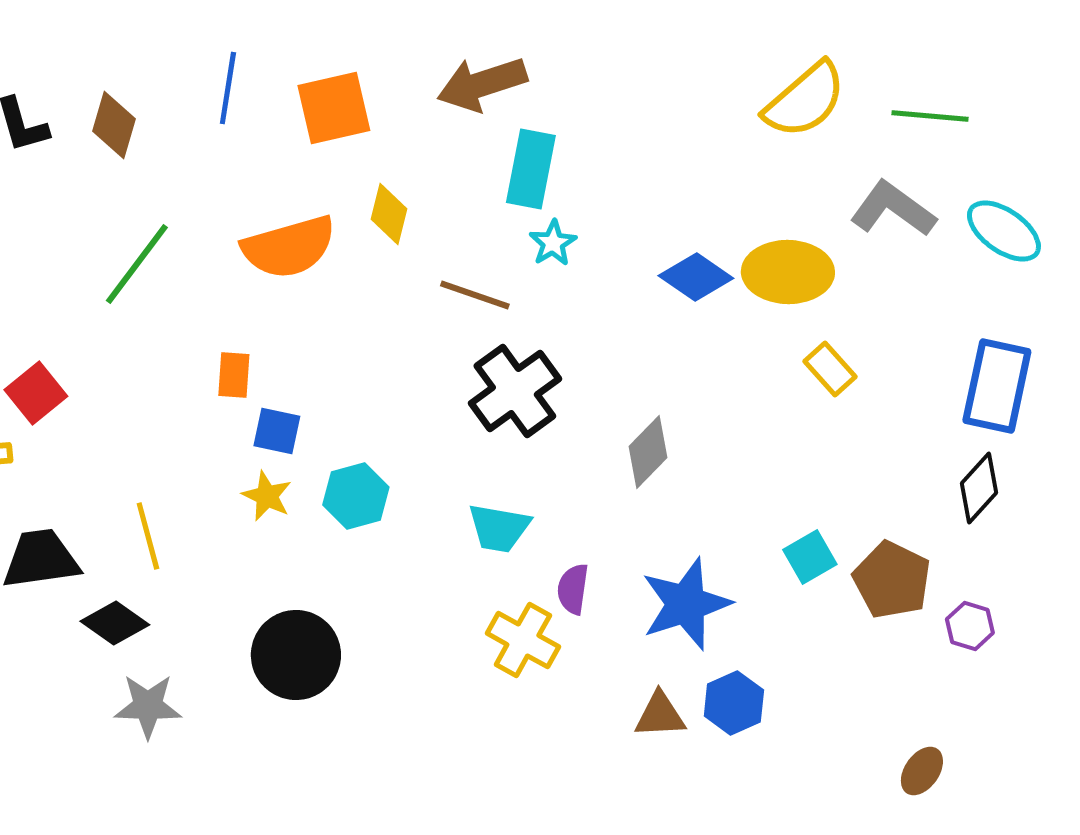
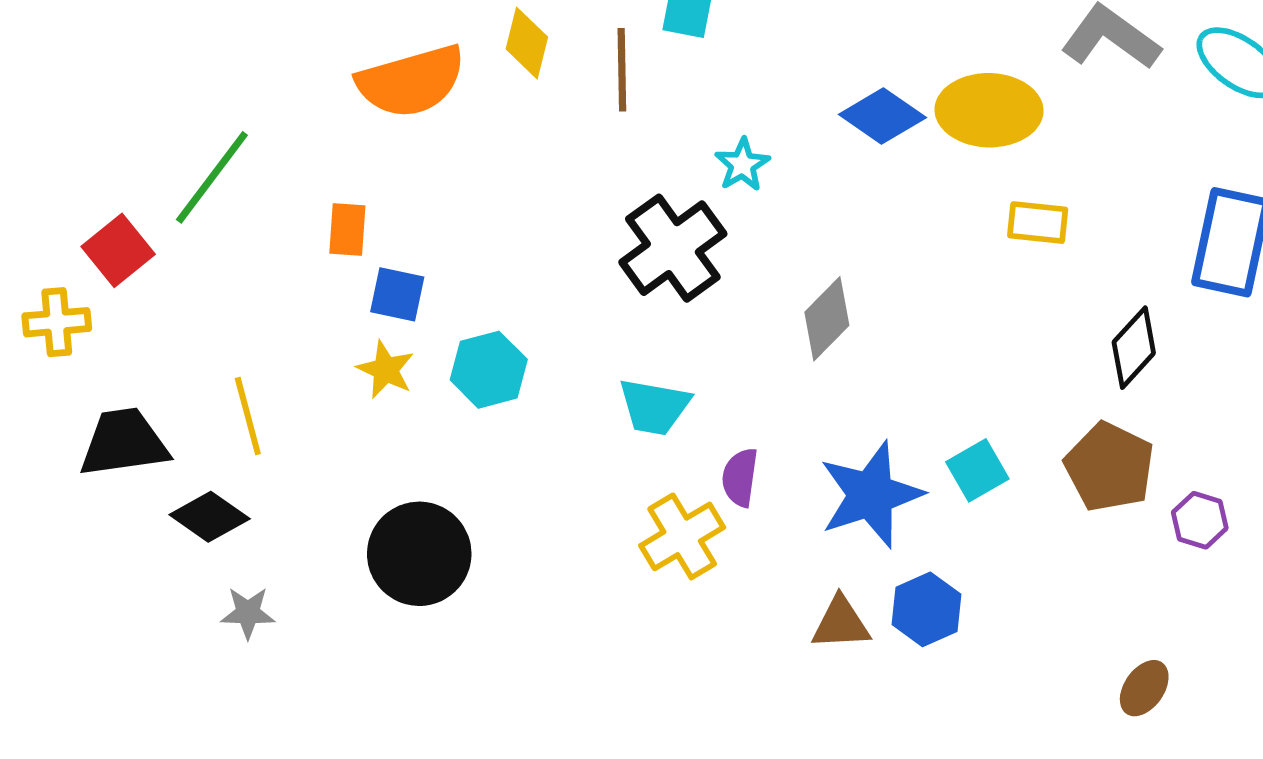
cyan star: (553, 243) -> (742, 165), moved
green line: (137, 264) -> (212, 177), moved
brown line: (475, 295) -> (622, 70), moved, turned 70
yellow rectangle: (830, 369) -> (1038, 223), turned -42
black diamond: (979, 488) -> (1134, 348), moved
cyan square: (810, 557) -> (977, 470), moved
yellow cross: (523, 640) -> (682, 536), turned 30
gray star: (148, 706) -> (248, 613), size x0.7

